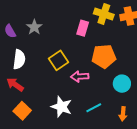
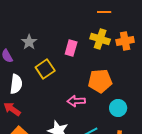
gray star: (34, 27) -> (29, 42), moved
pink rectangle: (83, 28) -> (71, 48), moved
yellow square: (58, 60) -> (45, 69), moved

